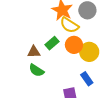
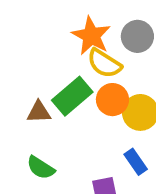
green rectangle: (52, 43) -> (72, 96), size x1.5
green semicircle: (36, 70) -> (41, 168), moved

